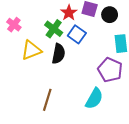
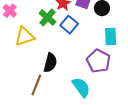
black semicircle: (59, 54) -> (50, 63), moved
cyan semicircle: (94, 99) -> (81, 87), turned -70

